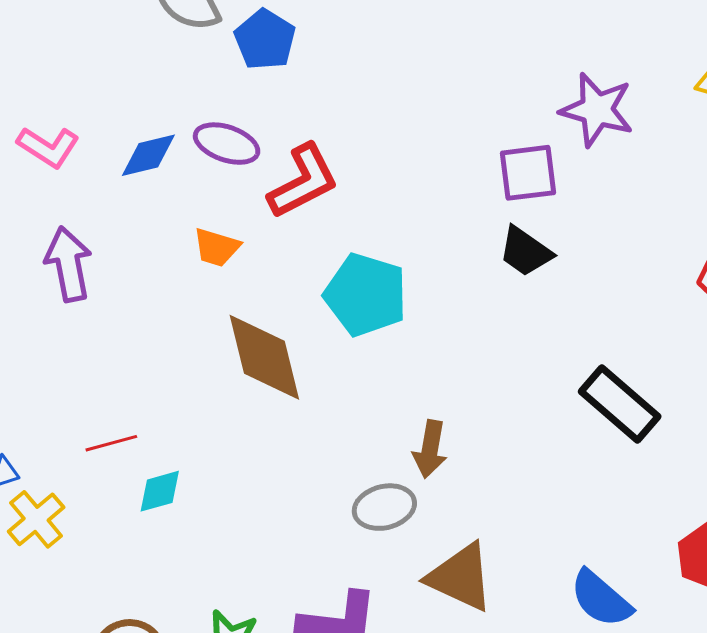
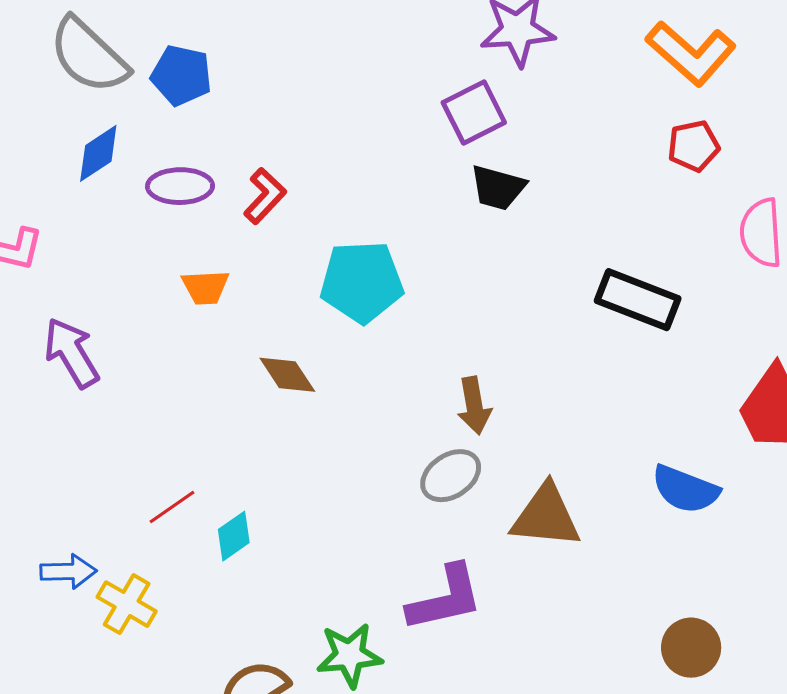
blue diamond: (148, 155) -> (98, 153), moved
red L-shape: (303, 181) -> (265, 196), size x0.7
brown diamond: (264, 357) -> (287, 375), size x0.6

